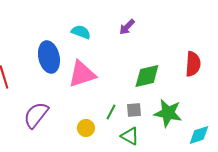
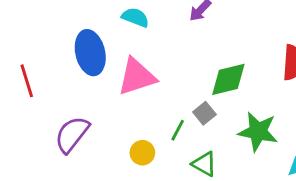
gray square: (134, 110) -> (204, 113), moved, turned -35

